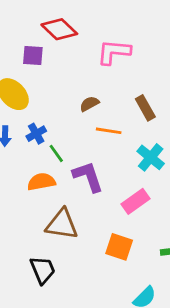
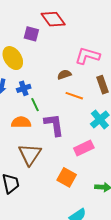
pink L-shape: (114, 52) -> (87, 56), moved
brown triangle: (62, 224) -> (30, 154), turned 45

